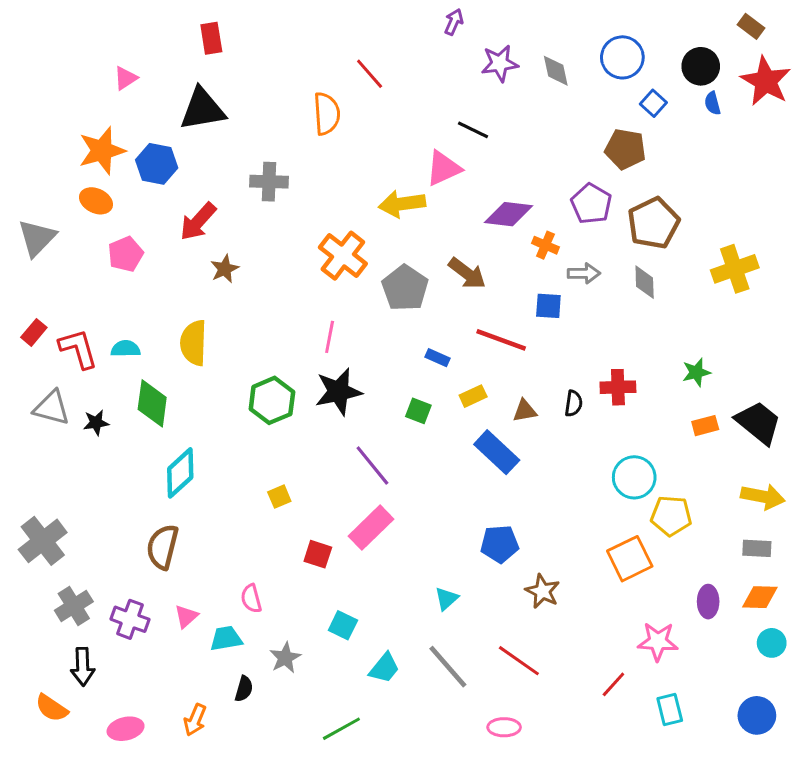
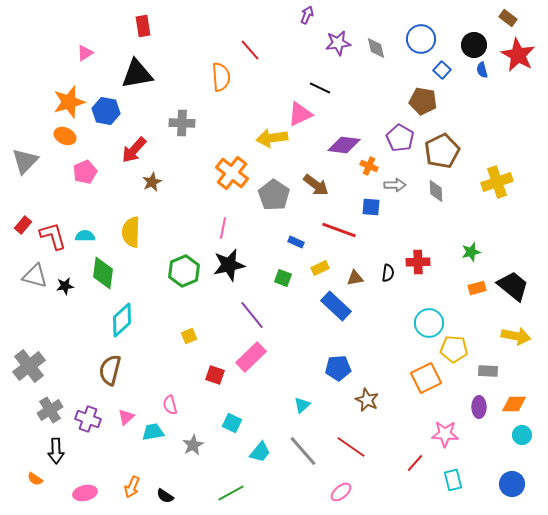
gray rectangle: (757, 548) -> (488, 371), moved
black semicircle: (244, 689) -> (165, 496), moved, turned 108
orange semicircle: (52, 708) -> (35, 479), size x0.7
pink ellipse: (504, 727) -> (341, 492), turned -40

